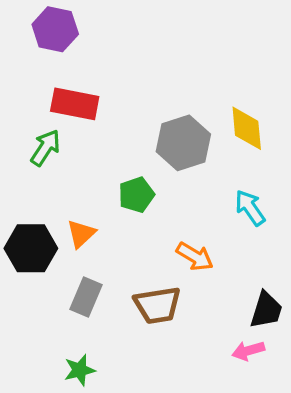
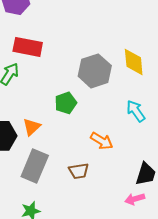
gray rectangle: (86, 297) -> (35, 166), size x1.4
brown trapezoid: (157, 305) -> (79, 171), size x0.7

